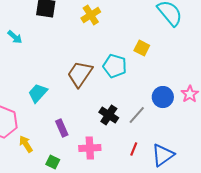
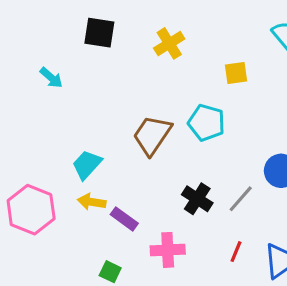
yellow square: (142, 48) -> (236, 73), moved, turned -35
purple rectangle: (62, 128) -> (124, 219), turned -30
yellow arrow: (26, 144) -> (92, 202), moved, turned -48

